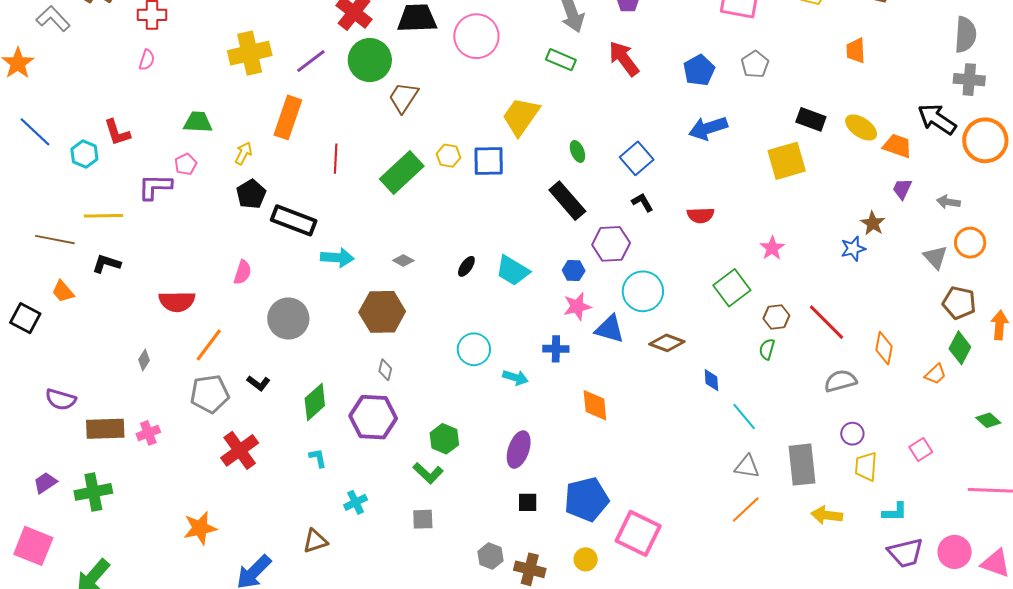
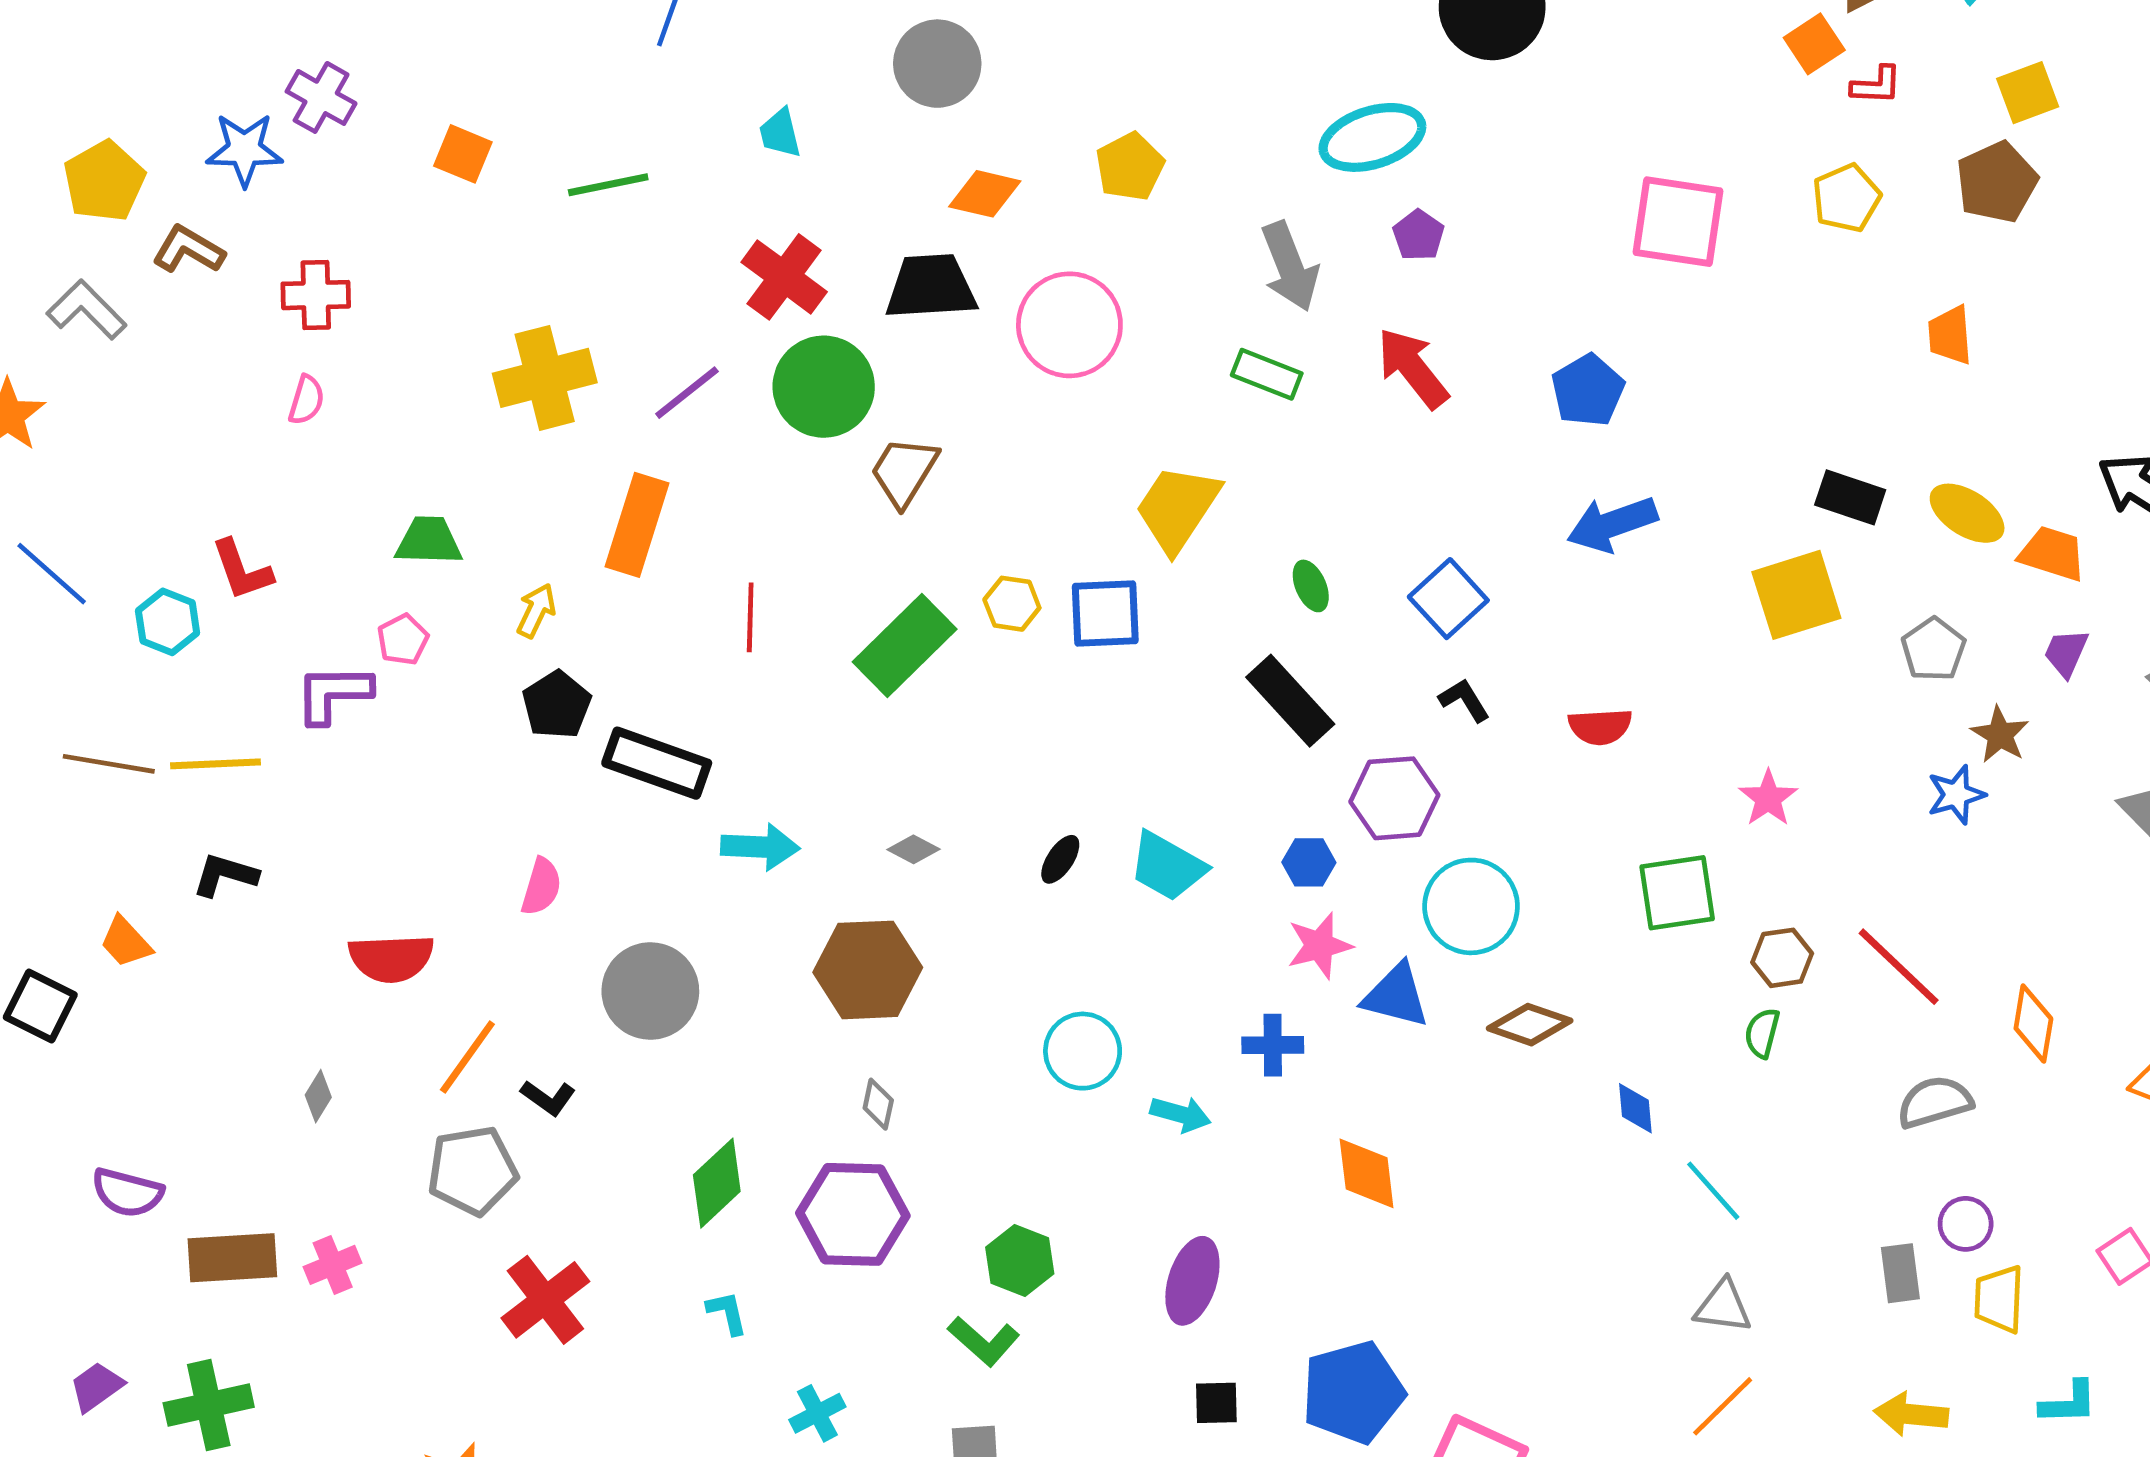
gray pentagon: (755, 64) -> (1934, 649), moved
brown line: (55, 240) -> (109, 764), moved
green square: (732, 288) -> (1677, 893), turned 30
black L-shape: (258, 383) -> (548, 1098), moved
gray rectangle: (802, 465) -> (1900, 1273), moved, size x0.6

